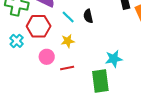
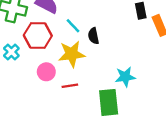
black semicircle: (88, 16) -> (93, 36), moved
yellow star: (68, 41) -> (72, 54), size x1.6

